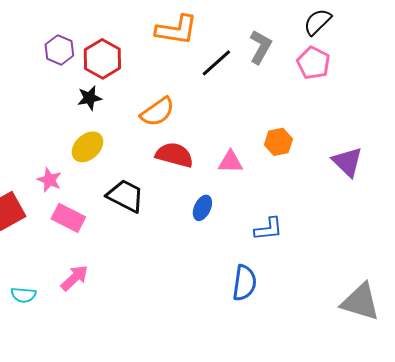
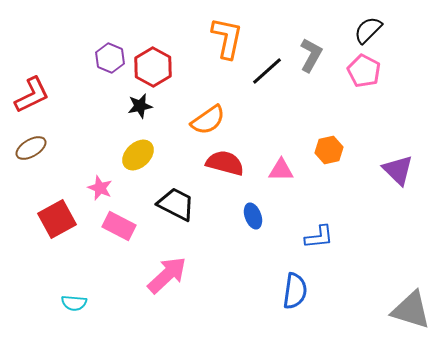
orange L-shape: (176, 30) -> (227, 38), turned -87
blue ellipse: (202, 208) -> (253, 216), turned -45
pink arrow: (74, 278) -> (167, 275), moved, size x1.4

